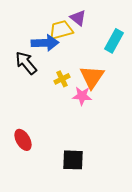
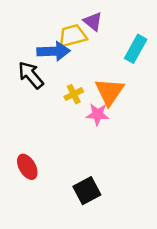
black square: (73, 160) -> (87, 191), turned -30

